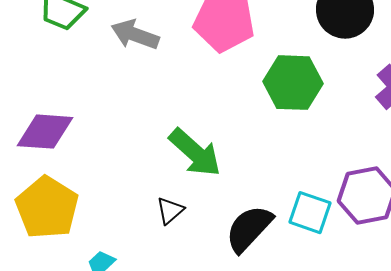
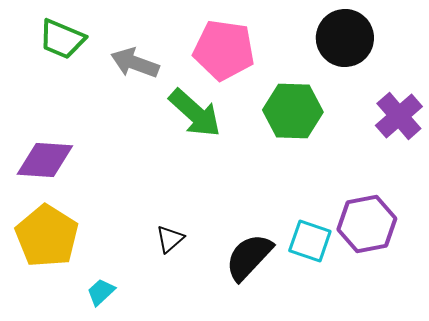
green arrow: (195, 153) -> (195, 113), moved

